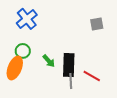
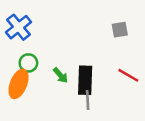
blue cross: (27, 19) -> (19, 27), moved
red line: (92, 76) -> (128, 75), moved

